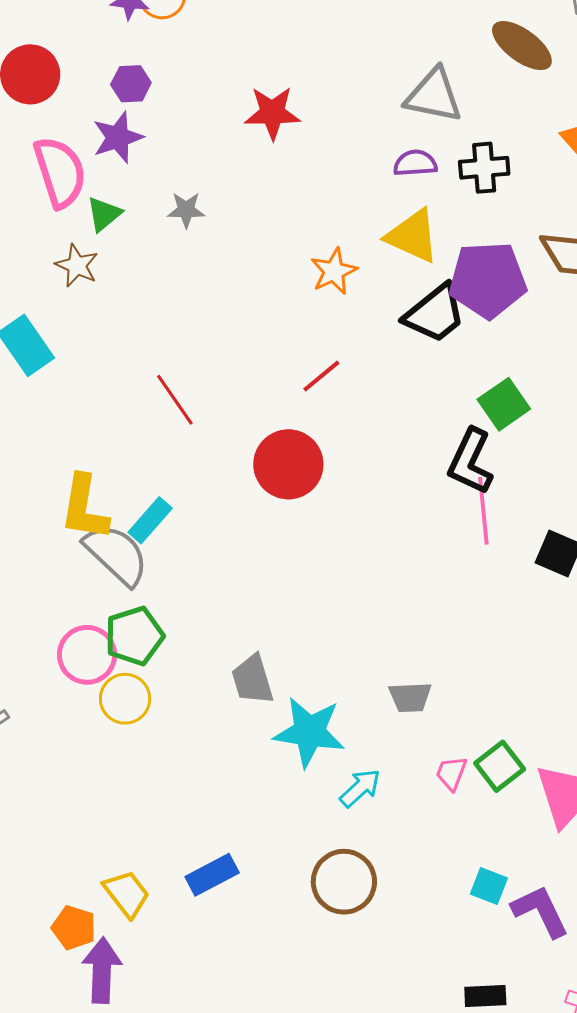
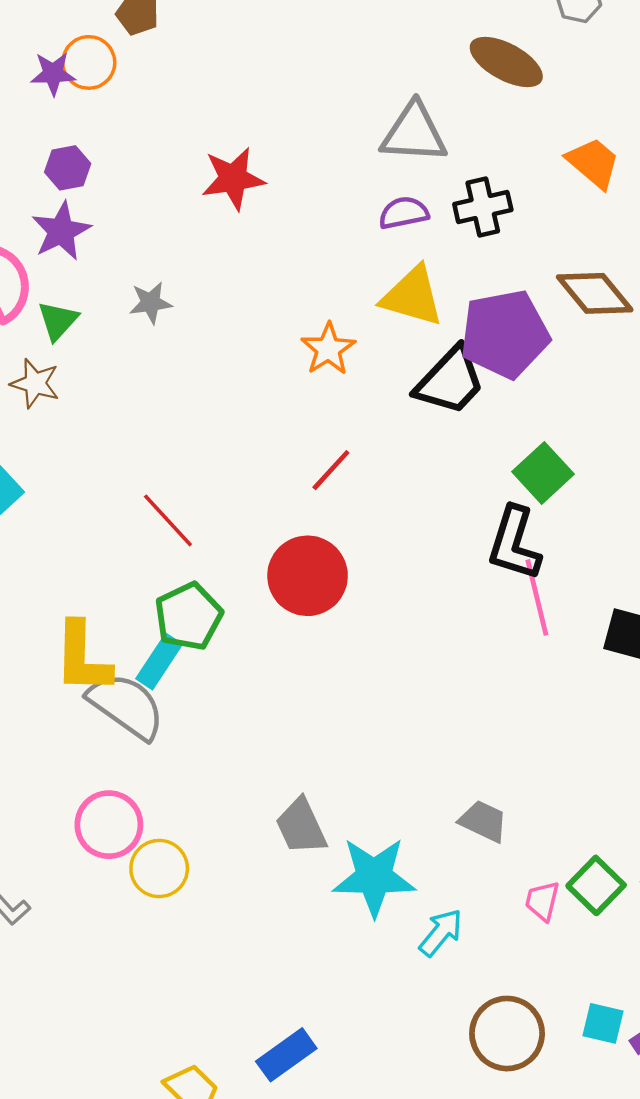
green pentagon: (134, 636) -> (189, 616), moved
gray trapezoid: (410, 697) -> (483, 821), turned -144
brown circle: (344, 882) -> (507, 1034), moved

